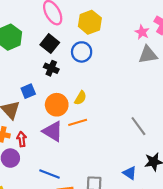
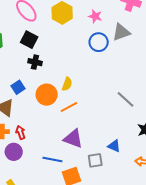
pink star: (142, 32) -> (95, 16), moved
blue circle: (82, 52) -> (99, 42), moved
purple triangle: (53, 131) -> (73, 139), moved
blue triangle: (130, 173) -> (114, 146), moved

